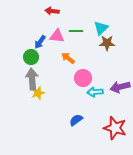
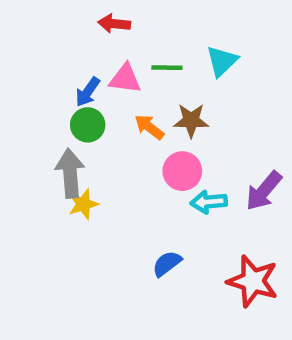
brown star: (107, 43) -> (191, 120), moved
green circle: (31, 57) -> (88, 125), moved
purple arrow: (120, 87) -> (264, 191), turned -36

